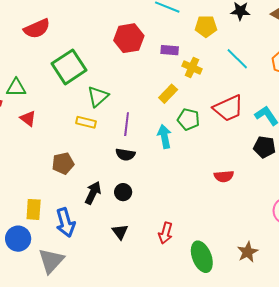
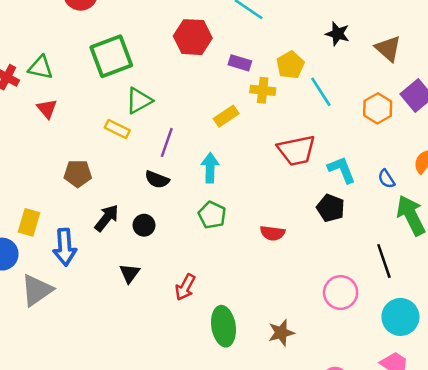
yellow pentagon: (206, 26) -> (290, 65), moved, turned 30
yellow cross: (192, 67) -> (263, 90), turned -30
green pentagon: (188, 119) -> (212, 215), moved

